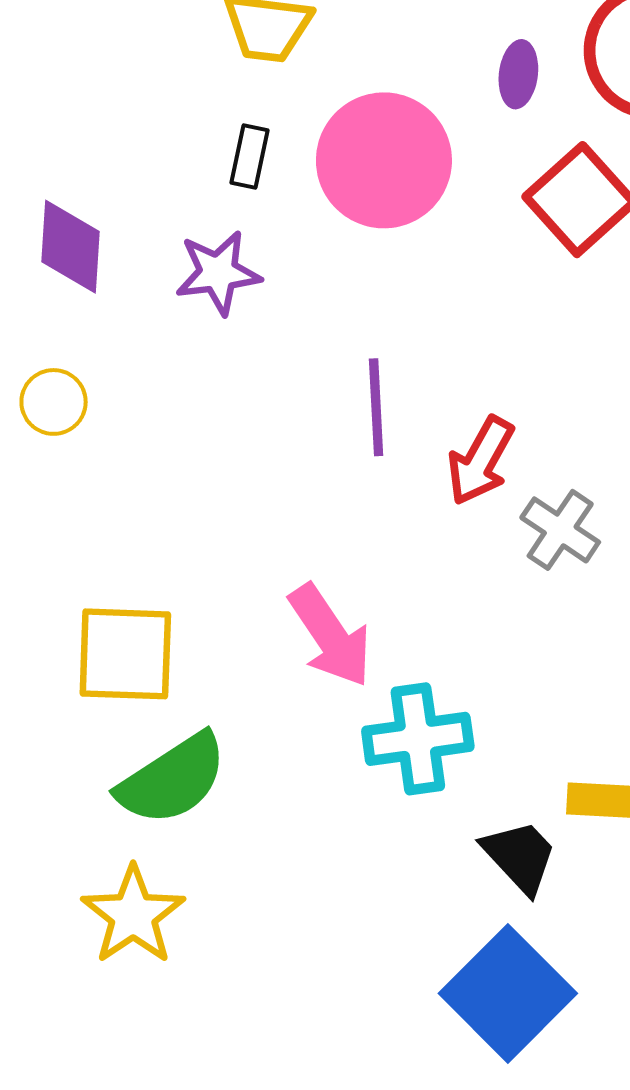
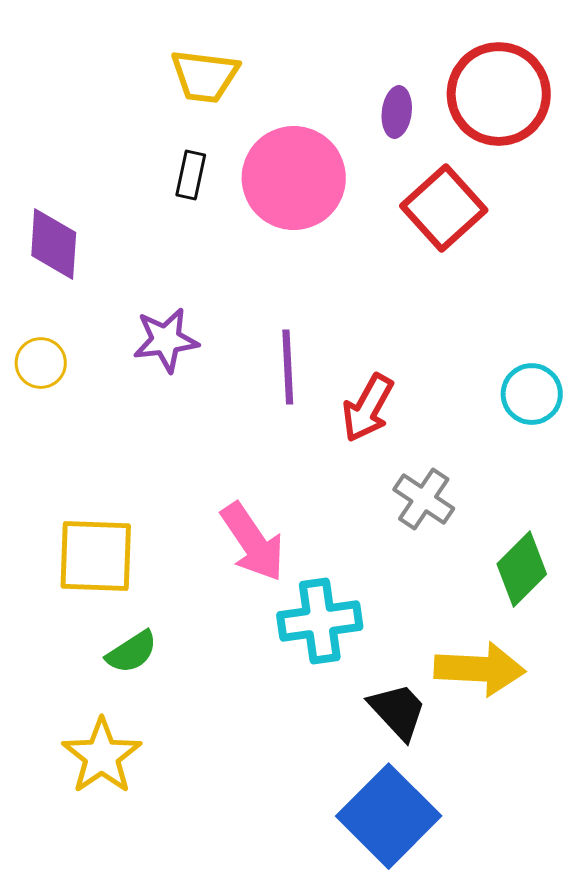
purple star: (218, 273) -> (166, 340), moved
gray cross: (560, 530) -> (424, 499), moved
green semicircle: (172, 779) -> (132, 652), size x0.6

